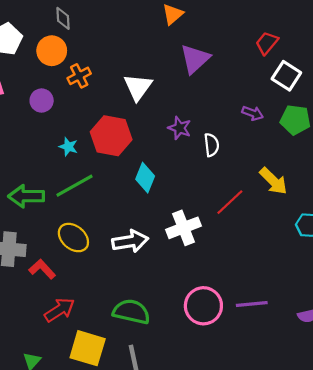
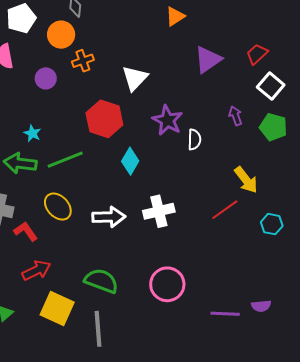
purple triangle: (195, 59) -> (208, 60), moved
purple arrow: (253, 113) -> (235, 116), turned -138
purple star: (180, 128) -> (167, 120), size x1.4
cyan star: (68, 147) -> (32, 133), moved
red line: (230, 202) -> (225, 210), moved
purple line: (252, 304) -> (225, 314), moved

